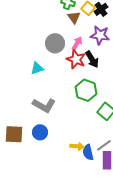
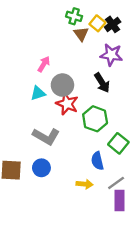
gray circle: (55, 43) -> (62, 85), moved
pink arrow: (77, 43) -> (44, 64), moved
red star: (76, 59) -> (67, 104), moved
blue semicircle: (88, 152) -> (97, 161), moved

